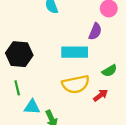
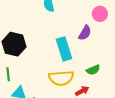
cyan rectangle: (75, 52) -> (64, 49), turned 65

